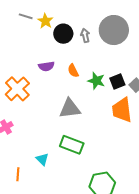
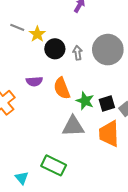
orange semicircle: (73, 71) -> (62, 88), size x1.5
gray triangle: (70, 108) -> (73, 126), moved

